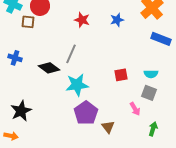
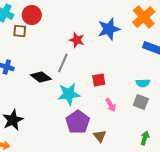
red star: (82, 20) -> (77, 40), moved
blue star: (117, 20) -> (109, 29), size x1.6
red square: (121, 75) -> (99, 80), moved
pink arrow: (135, 109) -> (111, 105), moved

